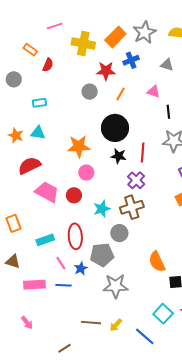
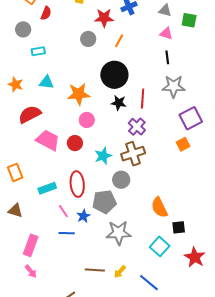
gray circle: (14, 79) -> (23, 29), moved
pink triangle: (154, 92) -> (166, 33), moved
cyan triangle: (38, 133) -> (47, 82), moved
pink rectangle: (35, 285) -> (31, 245), moved, turned -65
cyan square: (163, 314) -> (160, 246), moved

